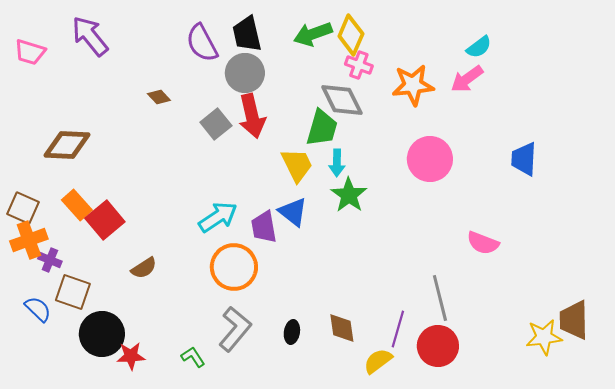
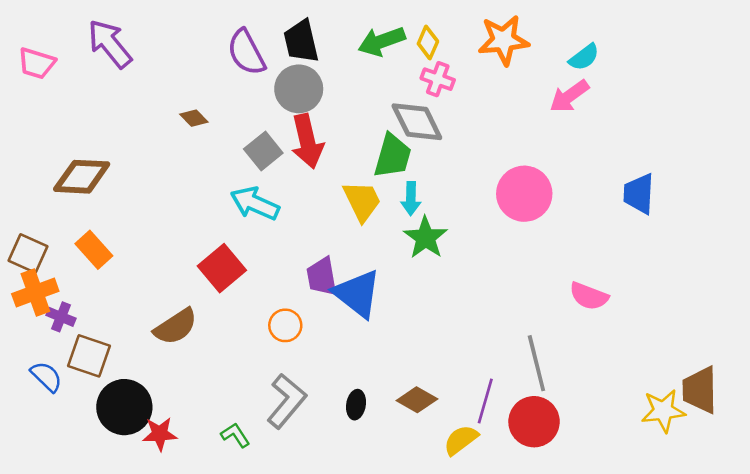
yellow diamond: (351, 35) -> (428, 43), size x0.7
orange star: (413, 85) -> (504, 40), moved
blue triangle: (293, 212) -> (357, 294), moved, size x1.4
cyan arrow: (218, 217) -> (255, 203), moved, turned -123
red square: (105, 220) -> (222, 268), moved
orange circle: (234, 267) -> (285, 325), size x0.6
brown semicircle: (144, 268) -> (176, 327), size x1.4
brown diamond: (342, 328) -> (417, 400), turned -52

